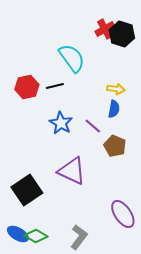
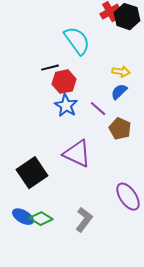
black line: (55, 86) -> (50, 68), moved
red hexagon: (27, 87) -> (64, 82), moved
blue semicircle: (114, 109) -> (119, 92), turned -144

